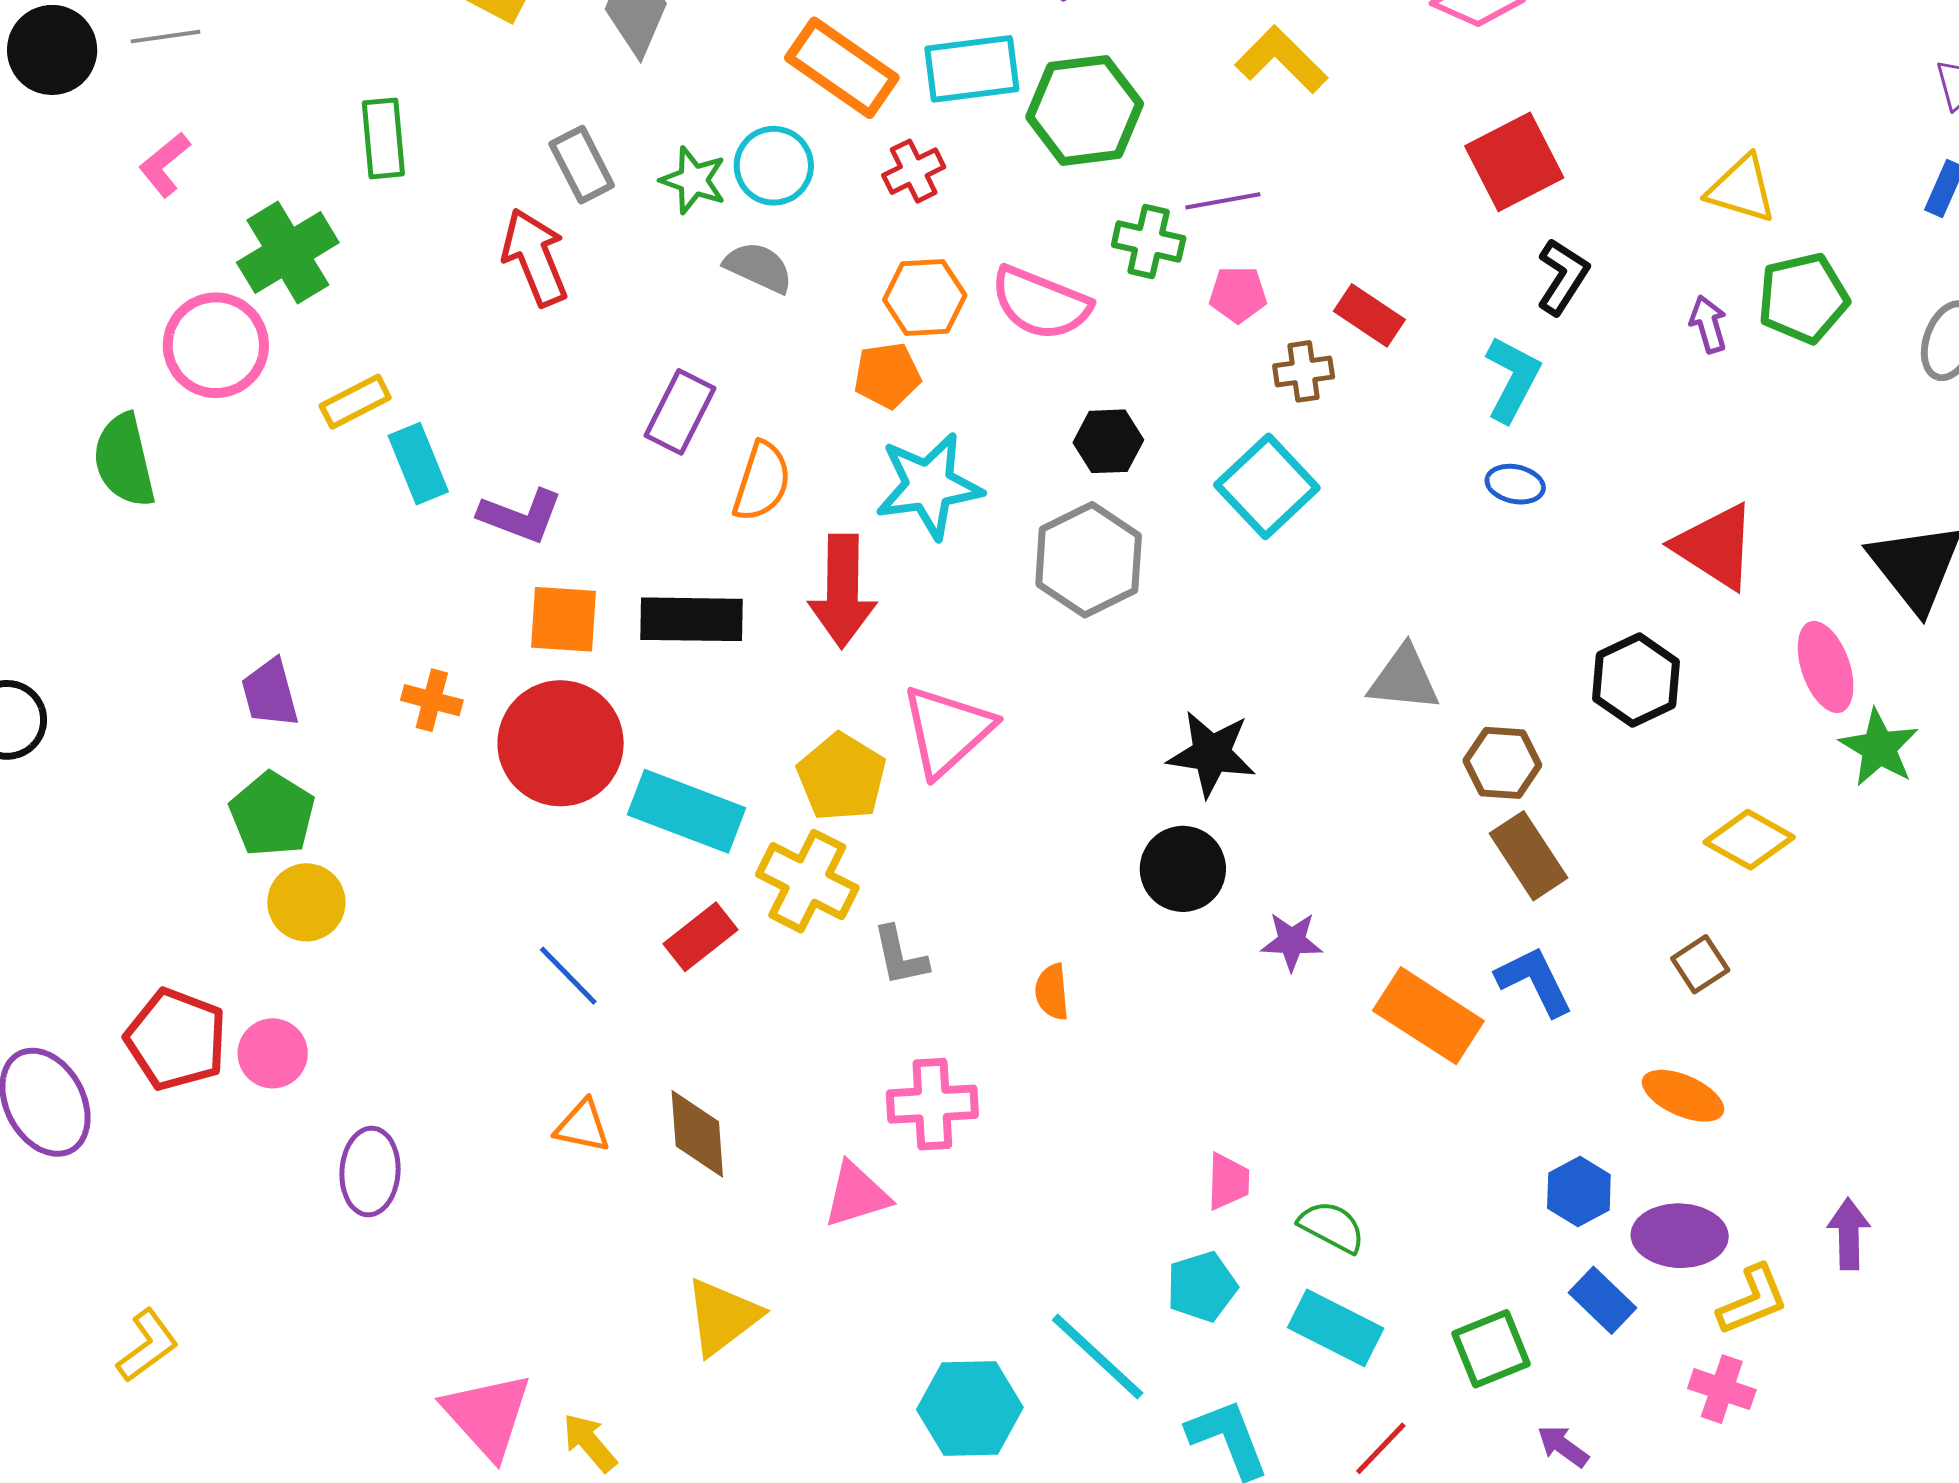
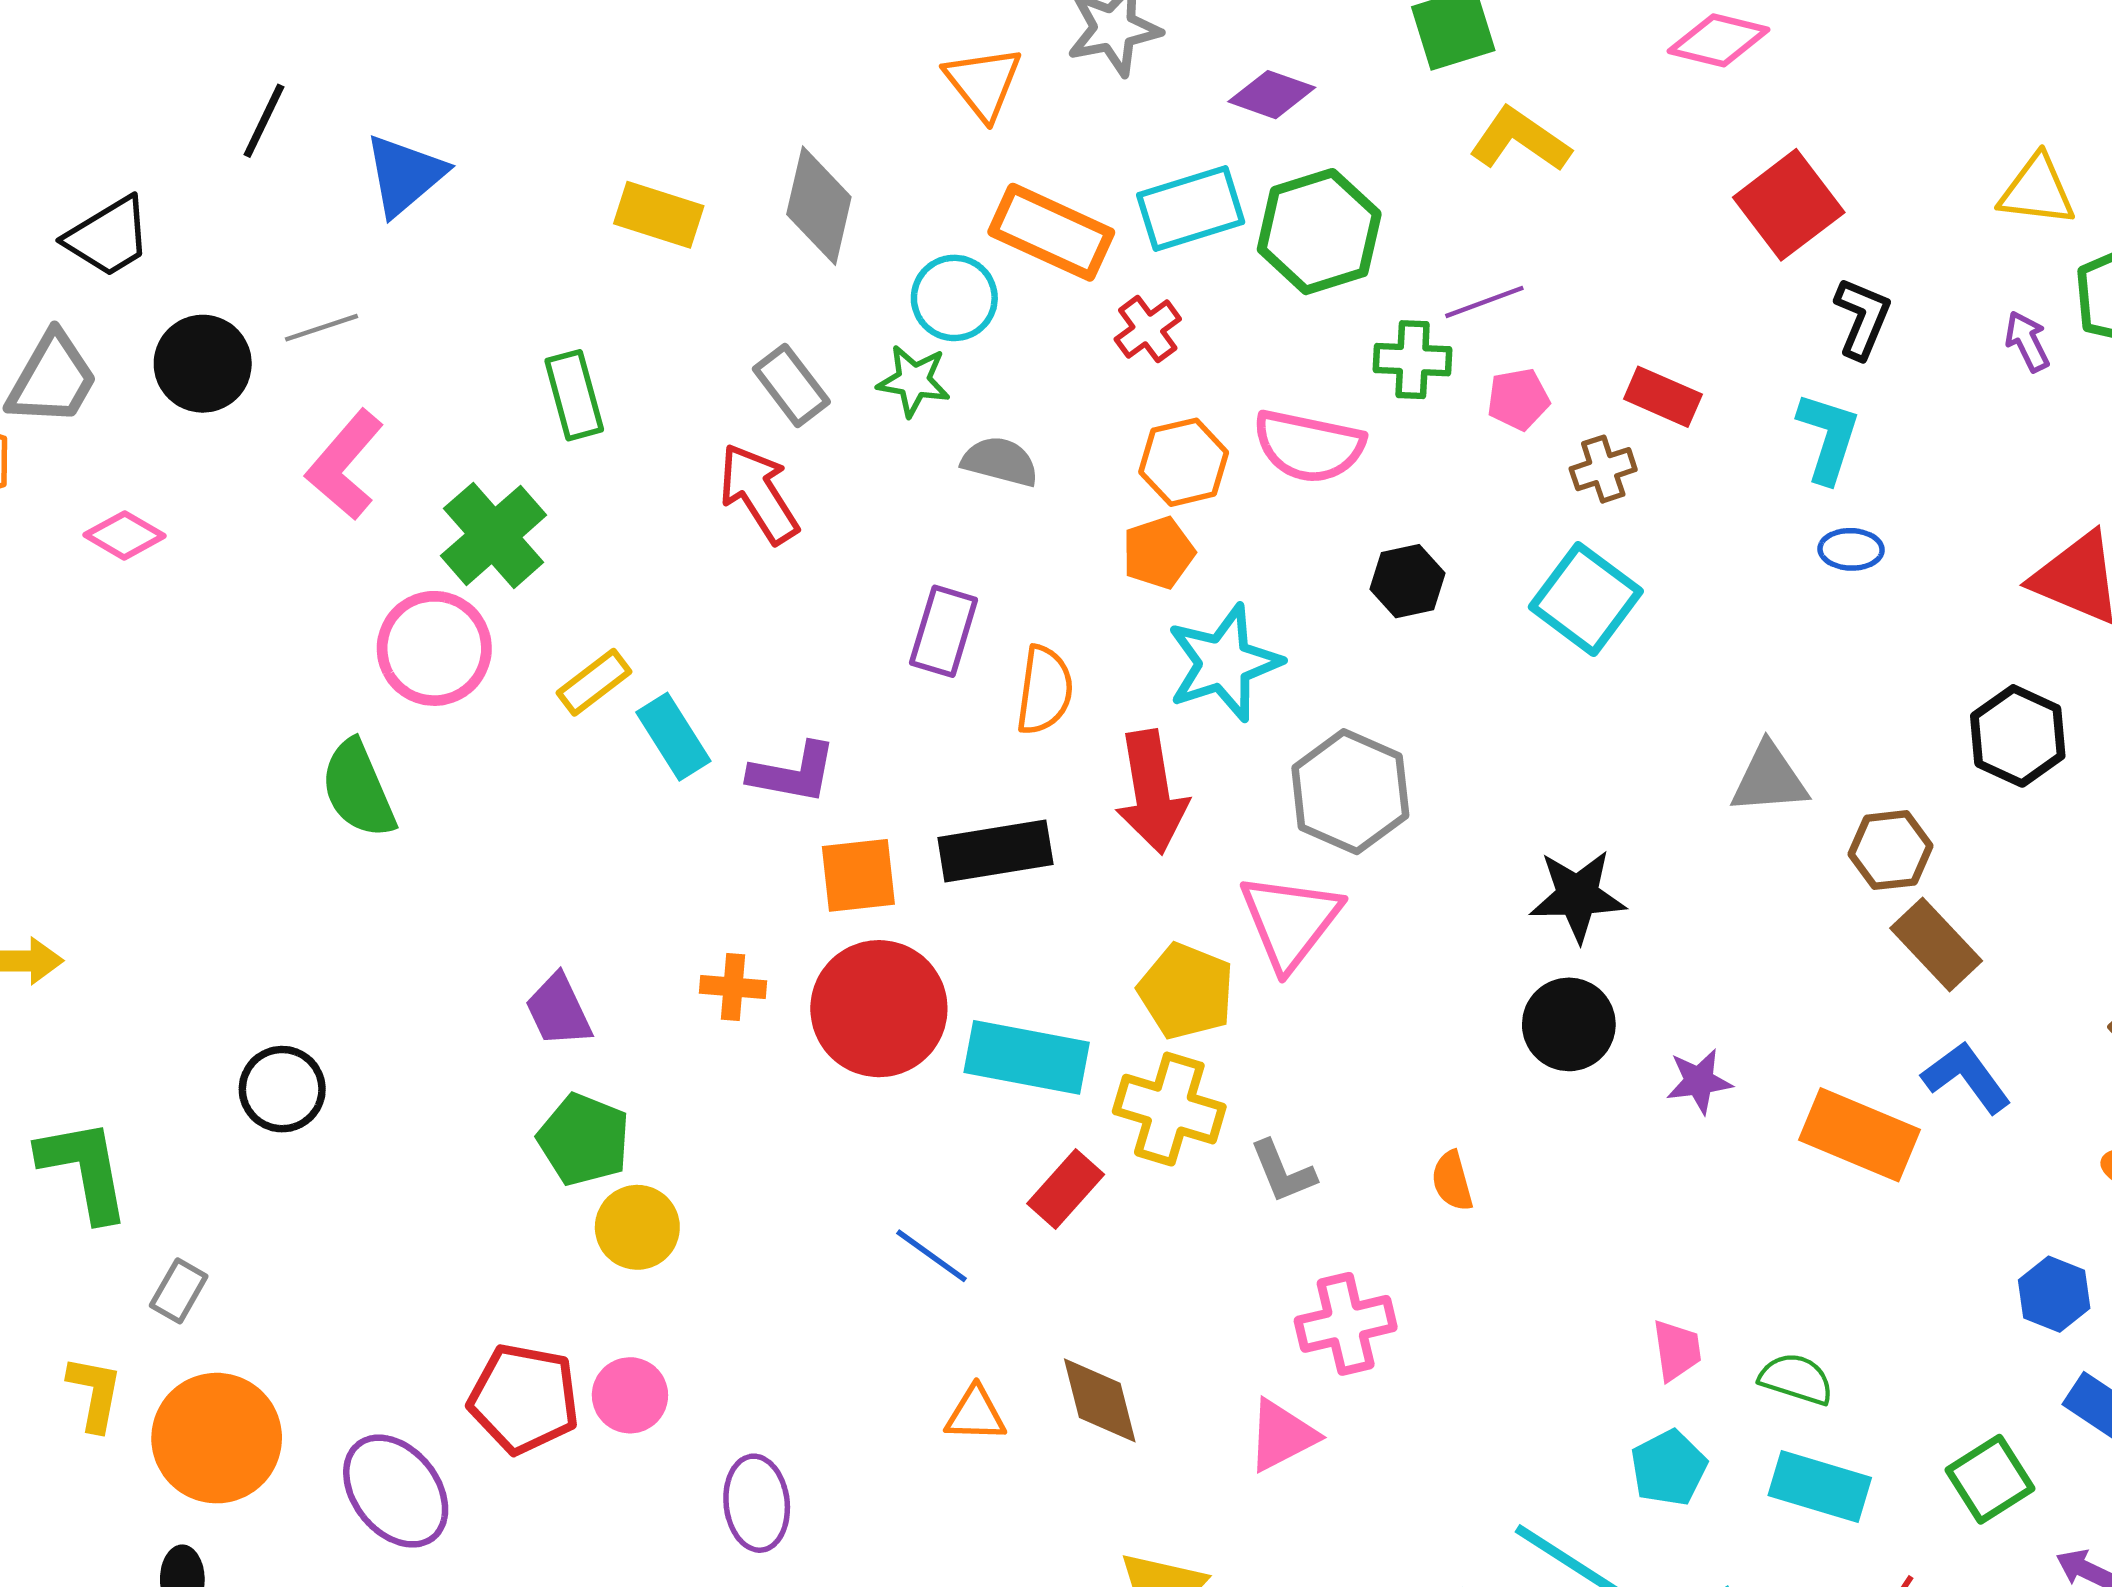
pink L-shape: (165, 165) -> (345, 465), size x1.5
cyan circle: (774, 166) -> (954, 298), moved
gray hexagon: (1089, 560) -> (1350, 792), moved

